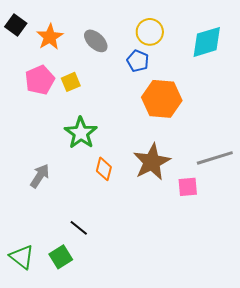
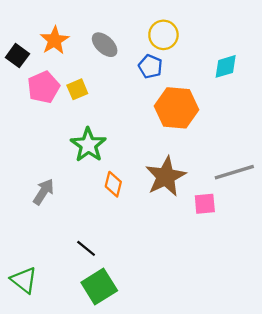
black square: (16, 25) -> (17, 56), moved
cyan diamond: (207, 42) -> (226, 66), moved, size x0.7
green square: (61, 257) -> (99, 287), moved, size x1.4

